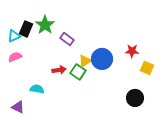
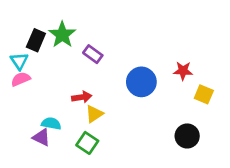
cyan triangle: (14, 36) -> (19, 61), moved, turned -40
yellow triangle: (85, 61) -> (94, 114), moved
green square: (78, 72) -> (87, 143), moved
purple triangle: (18, 107) -> (41, 137), moved

